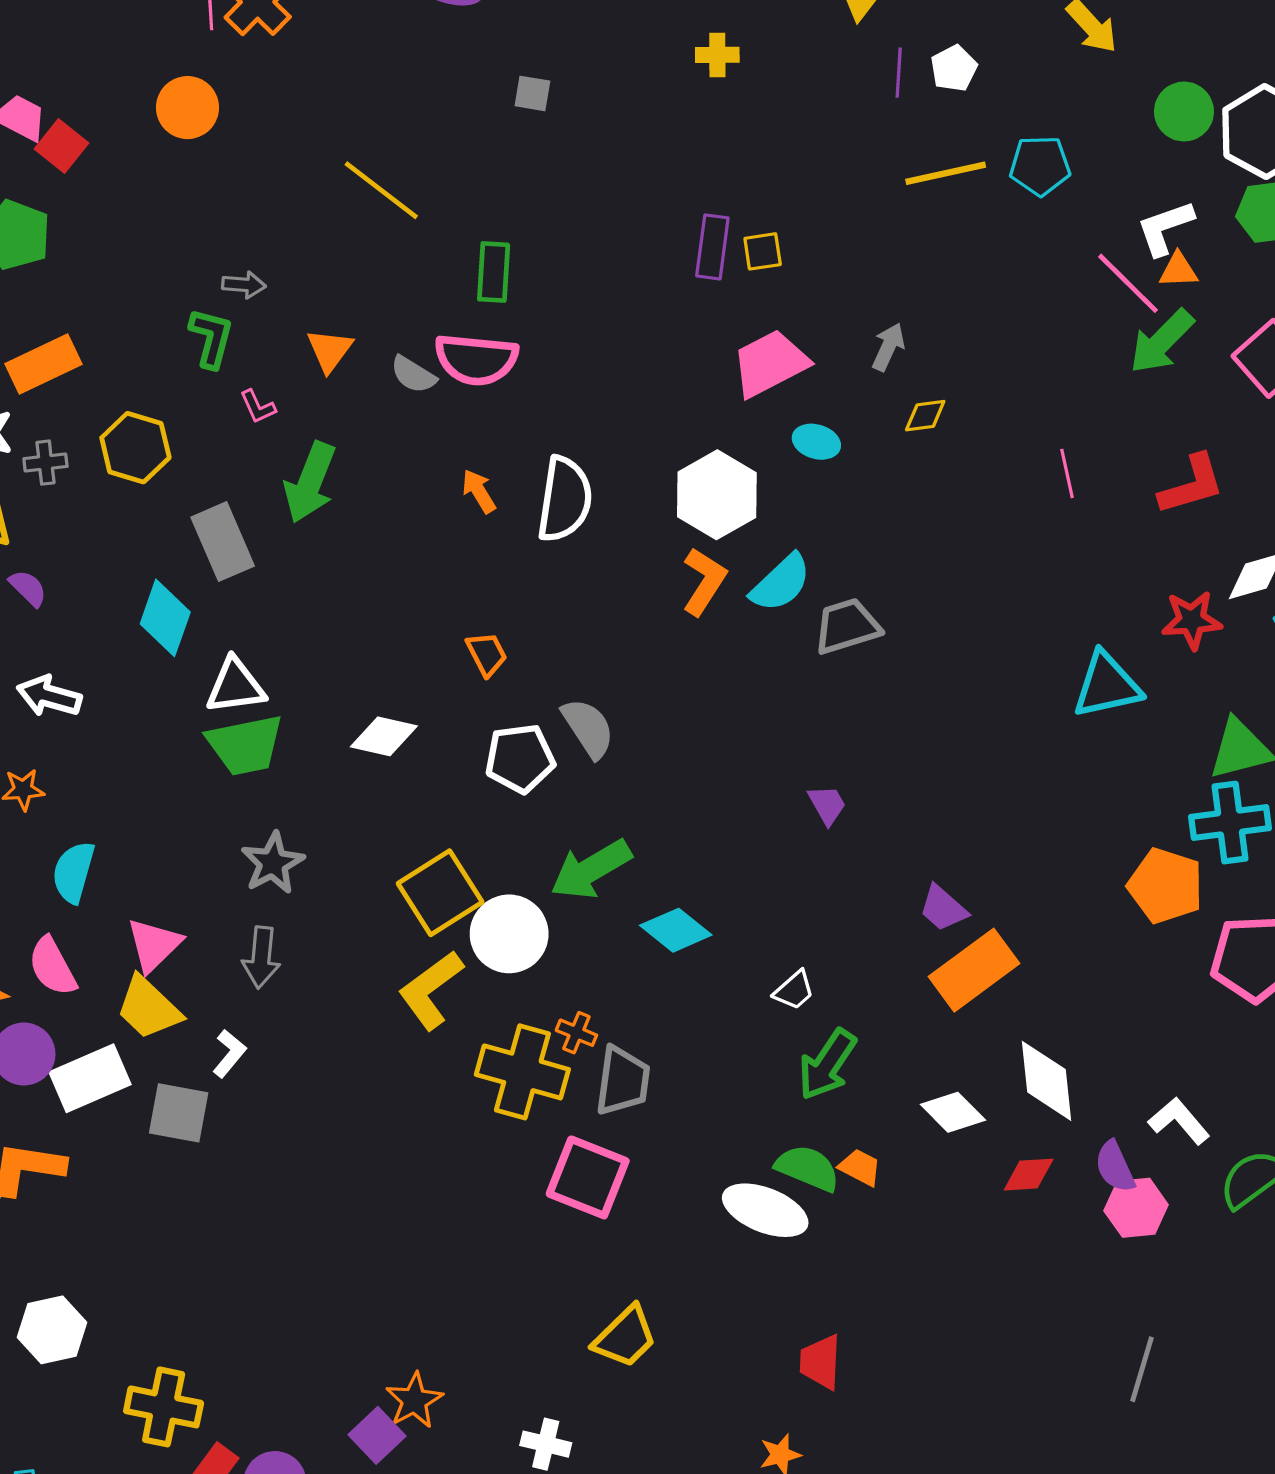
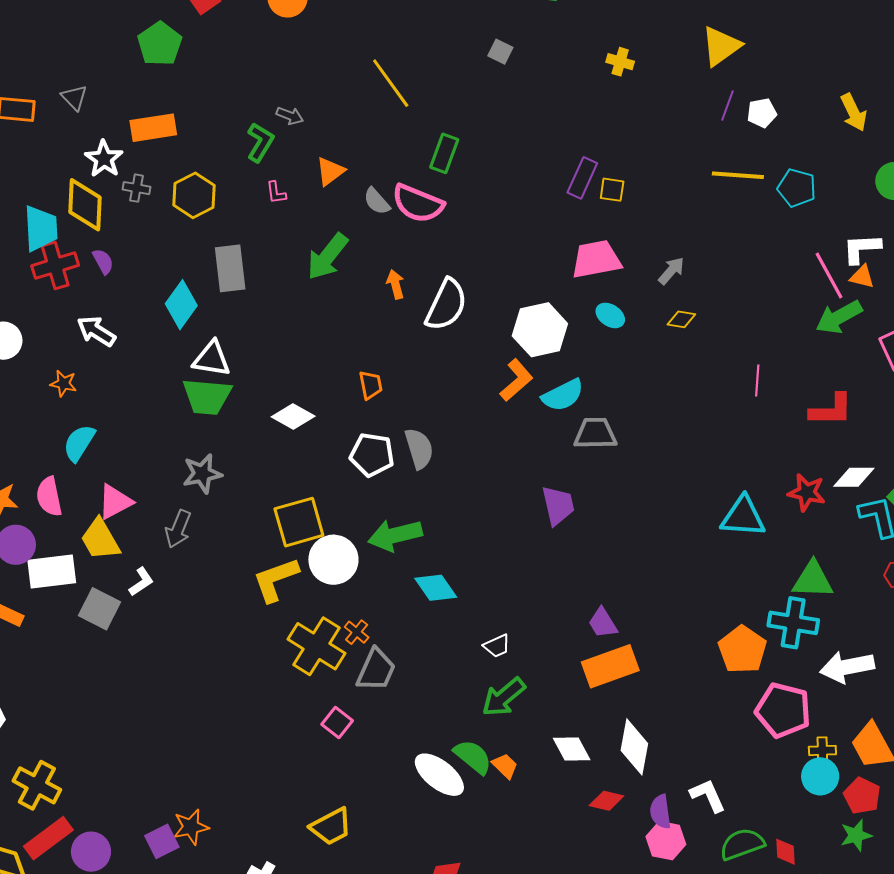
green arrow: (310, 482) -> (327, 257), moved
purple trapezoid: (827, 805) -> (558, 505), moved, size x1.5
pink square: (588, 1177) -> (337, 722), size x0.6

